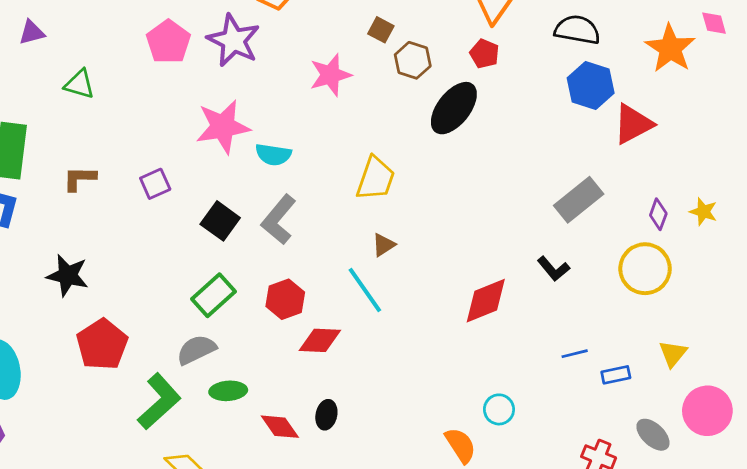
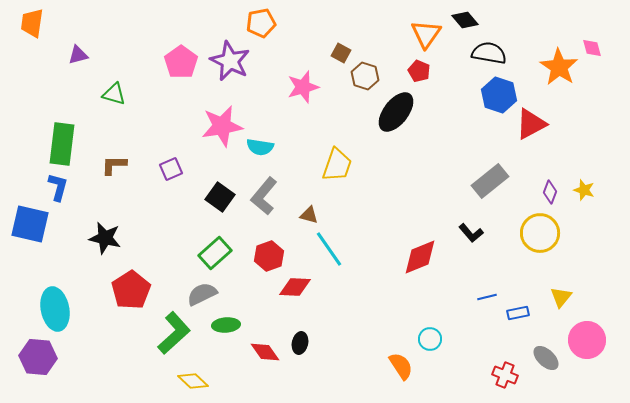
brown triangle: (383, 245) -> (309, 215), moved, turned 48

